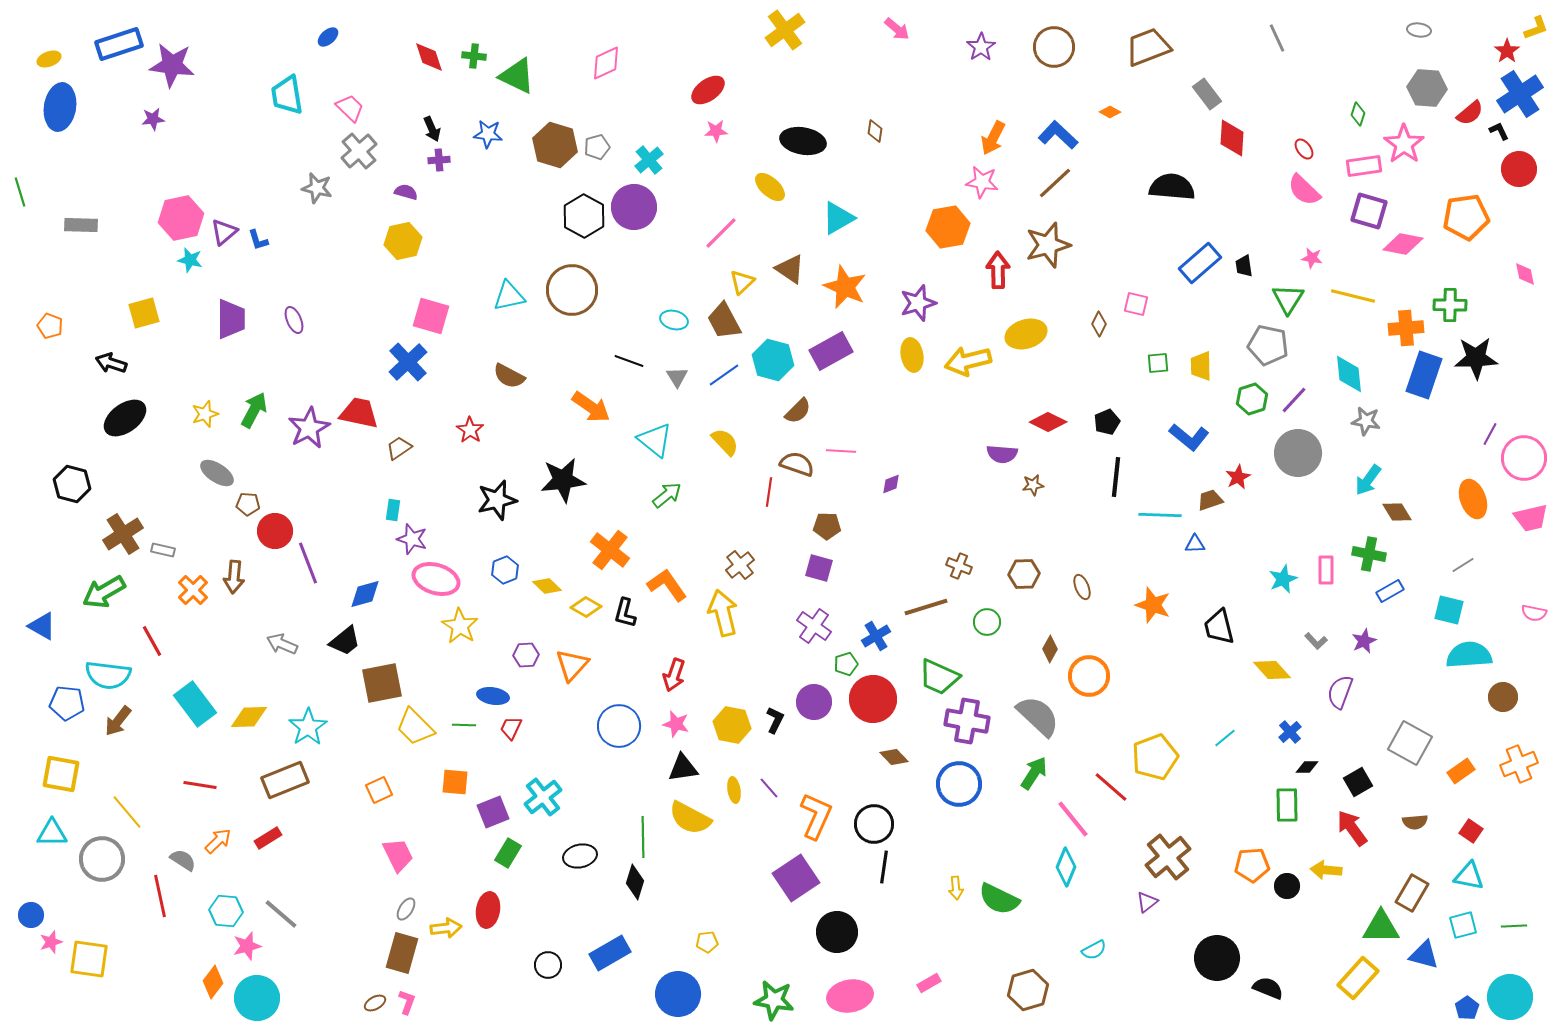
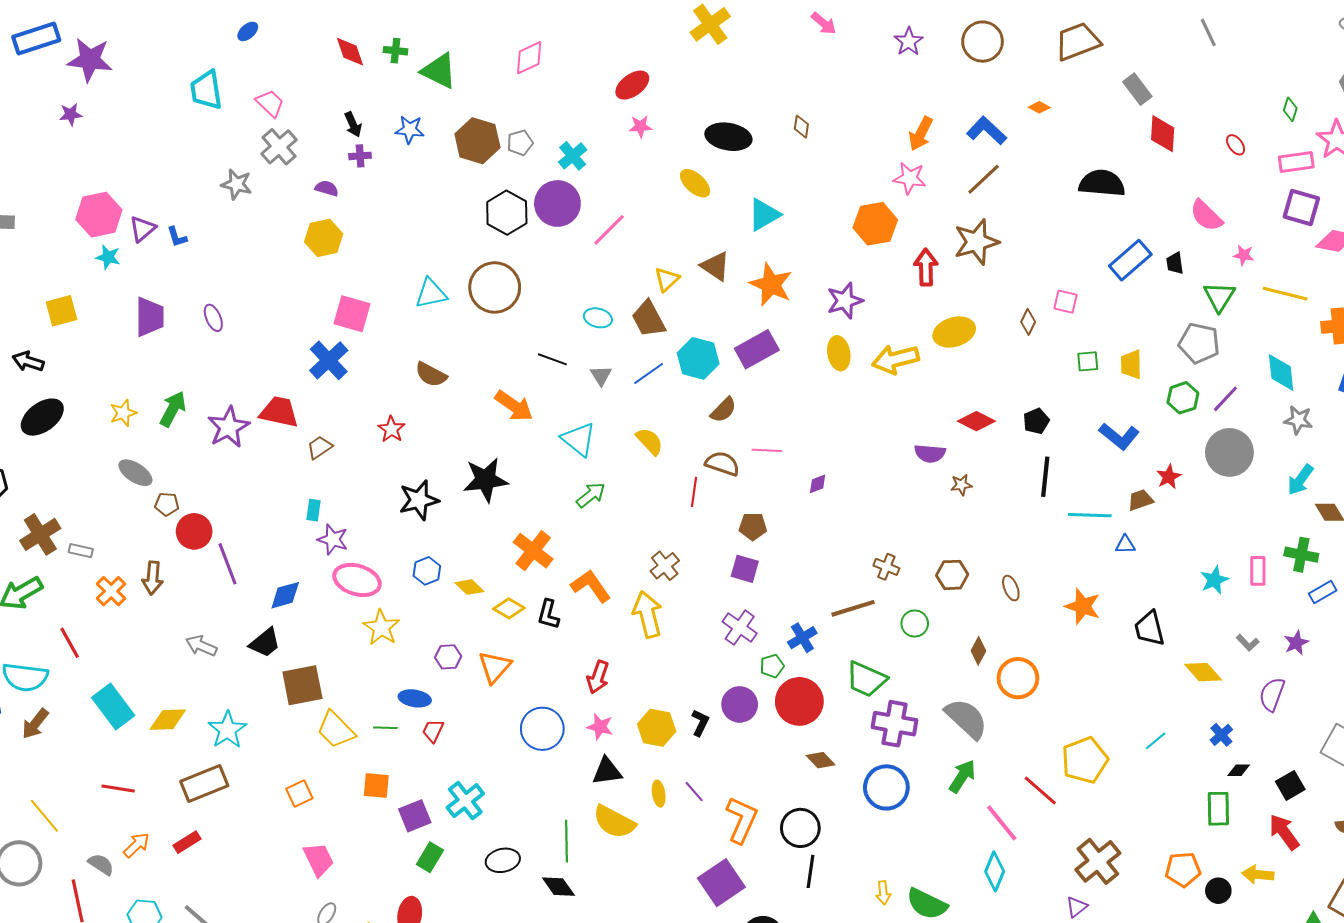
pink semicircle: (1304, 190) -> (1206, 216), moved
pink line: (721, 233) -> (609, 230), moved
black diamond: (635, 882) -> (558, 887), turned -52

